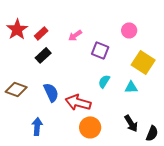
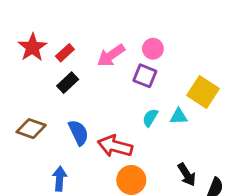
pink circle: (129, 30) -> (153, 49), moved
pink arrow: (75, 35) -> (111, 55), size x1.5
cyan triangle: (131, 87) -> (179, 116), moved

